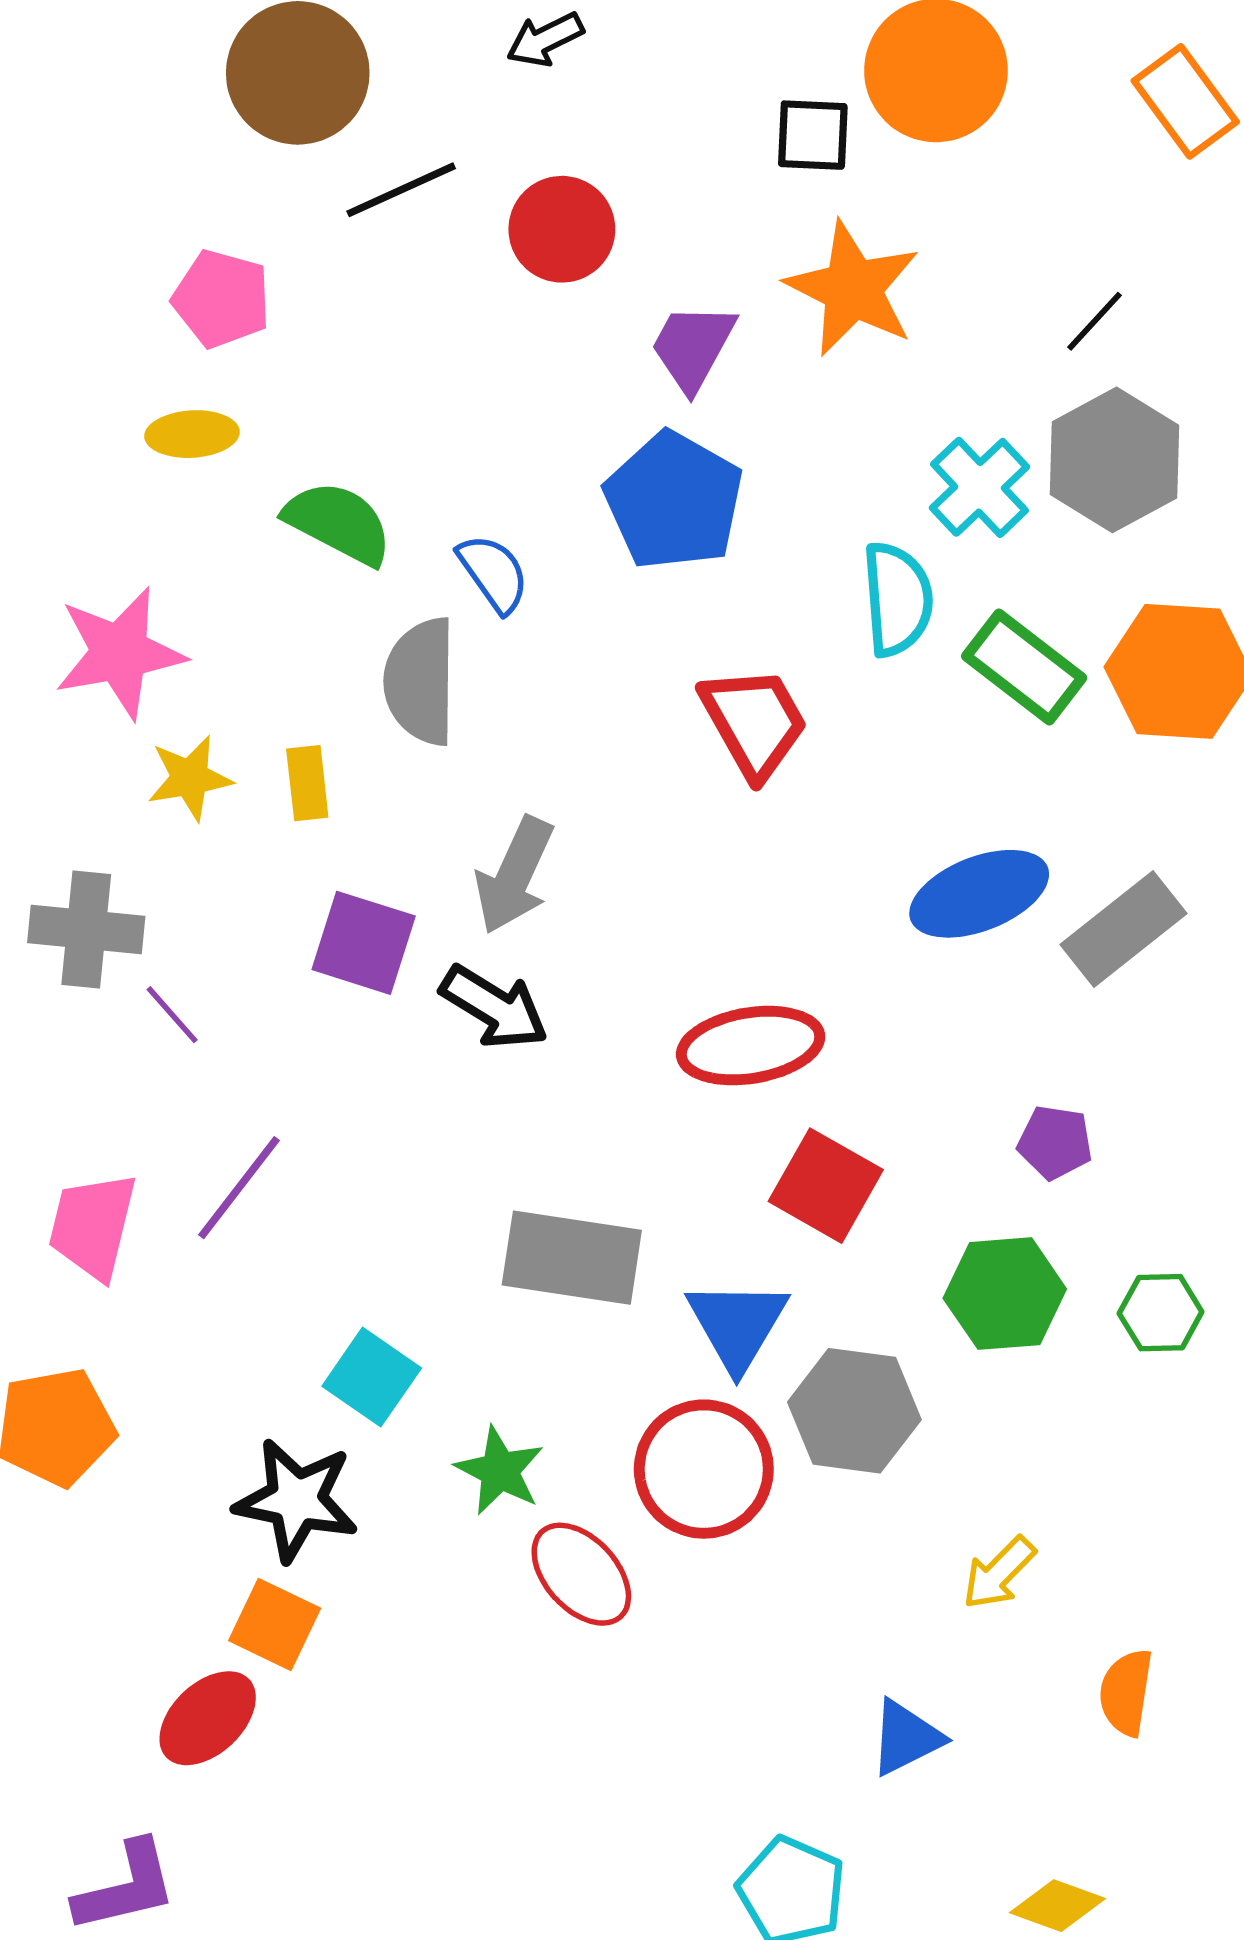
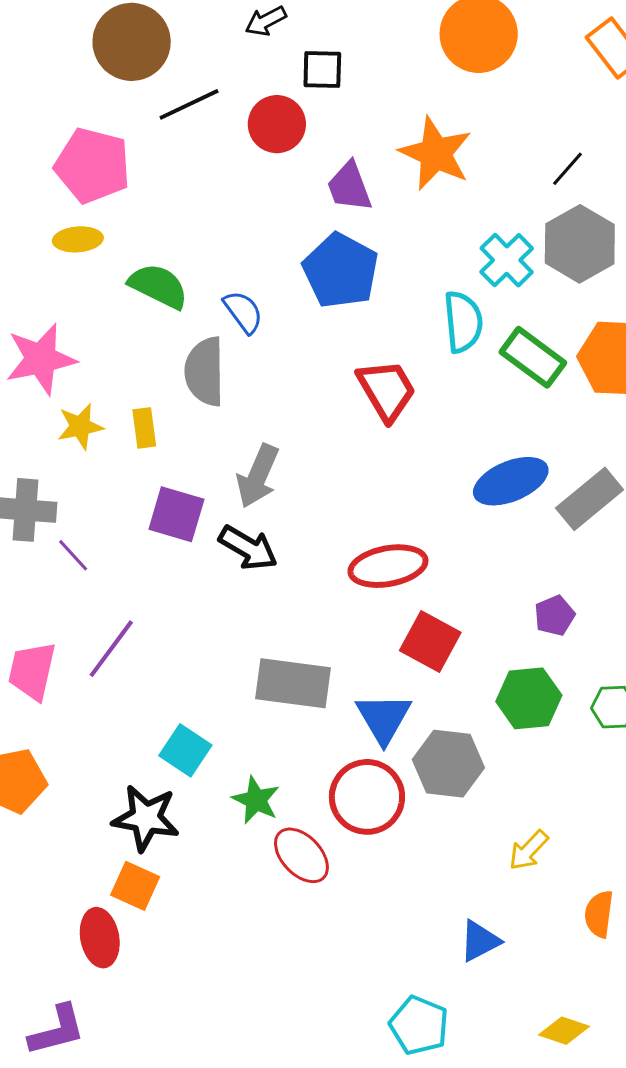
black square: (813, 135) -> (322, 70), moved
pink pentagon: (222, 299) -> (92, 166), size x1.4
purple trapezoid: (693, 347) -> (349, 187), turned -48
purple pentagon: (1055, 1142) -> (555, 616), turned -30
red ellipse: (208, 1718) -> (100, 938), turned -56

